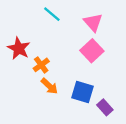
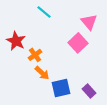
pink triangle: (93, 22) -> (89, 22), moved
blue square: (82, 92) -> (61, 88), moved, turned -30

